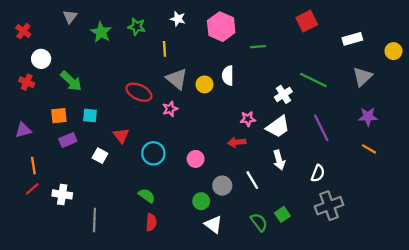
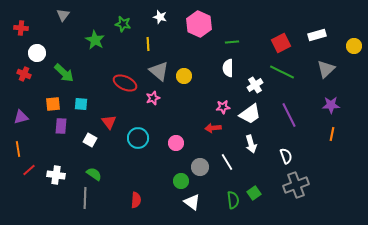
red square: (307, 21) -> (281, 43), moved
red cross: (23, 31) -> (21, 28), turned -32
green star: (101, 32) -> (95, 40), moved
white semicircle: (228, 76) -> (228, 68), moved
purple rectangle: (68, 140) -> (61, 126), turned -63
orange line: (369, 149) -> (332, 134), turned 72
orange line: (33, 166) -> (18, 149), moved
white semicircle: (318, 173) -> (286, 156), turned -42
green semicircle: (147, 196) -> (94, 174), moved
green semicircle: (259, 222) -> (233, 200), turned 30

